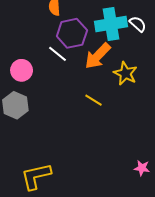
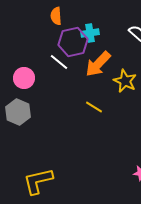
cyan cross: (111, 24) -> (90, 33), moved, size x0.6

